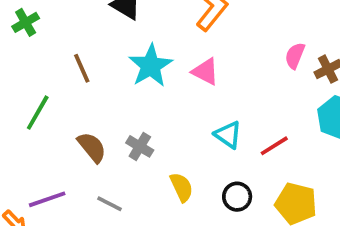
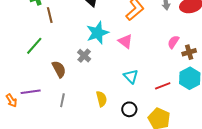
brown line: (82, 68) -> (50, 15), moved
gray cross: (140, 146) -> (84, 56), moved
red line: (274, 146) -> (163, 86), moved
gray line: (109, 204) -> (62, 100), turned 64

